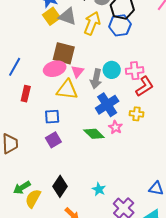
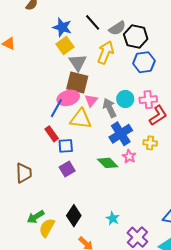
gray triangle: (67, 17) -> (78, 62), moved, turned 36
blue hexagon: (120, 25) -> (144, 62), moved
blue line: (15, 67) -> (56, 108), moved
gray arrow: (96, 79) -> (110, 108), turned 144
red rectangle: (26, 94) -> (52, 134), moved, turned -49

